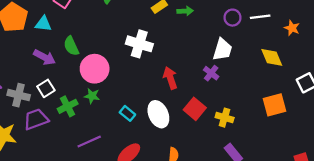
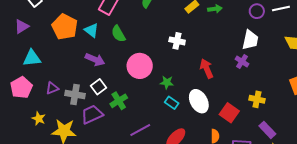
cyan triangle: (43, 24) -> (91, 30), turned 35
white cross: (139, 44) -> (177, 41), size x0.7
green semicircle: (71, 46) -> (118, 34), moved
green star: (92, 96) -> (167, 82), moved
red square: (195, 109) -> (229, 113), moved

